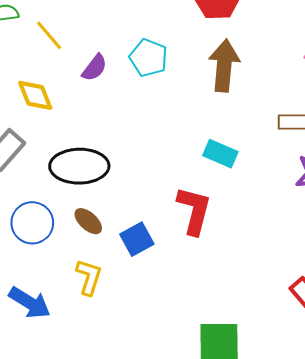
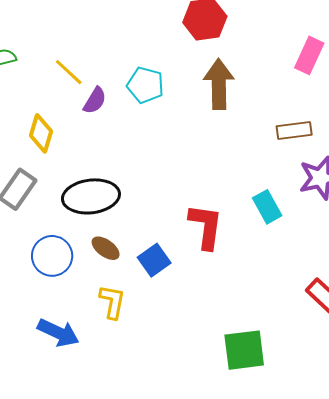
yellow line: (49, 35) -> (69, 72), moved
yellow diamond: (35, 95) -> (41, 133), turned 45
cyan rectangle: (220, 154) -> (267, 207), moved, turned 44

